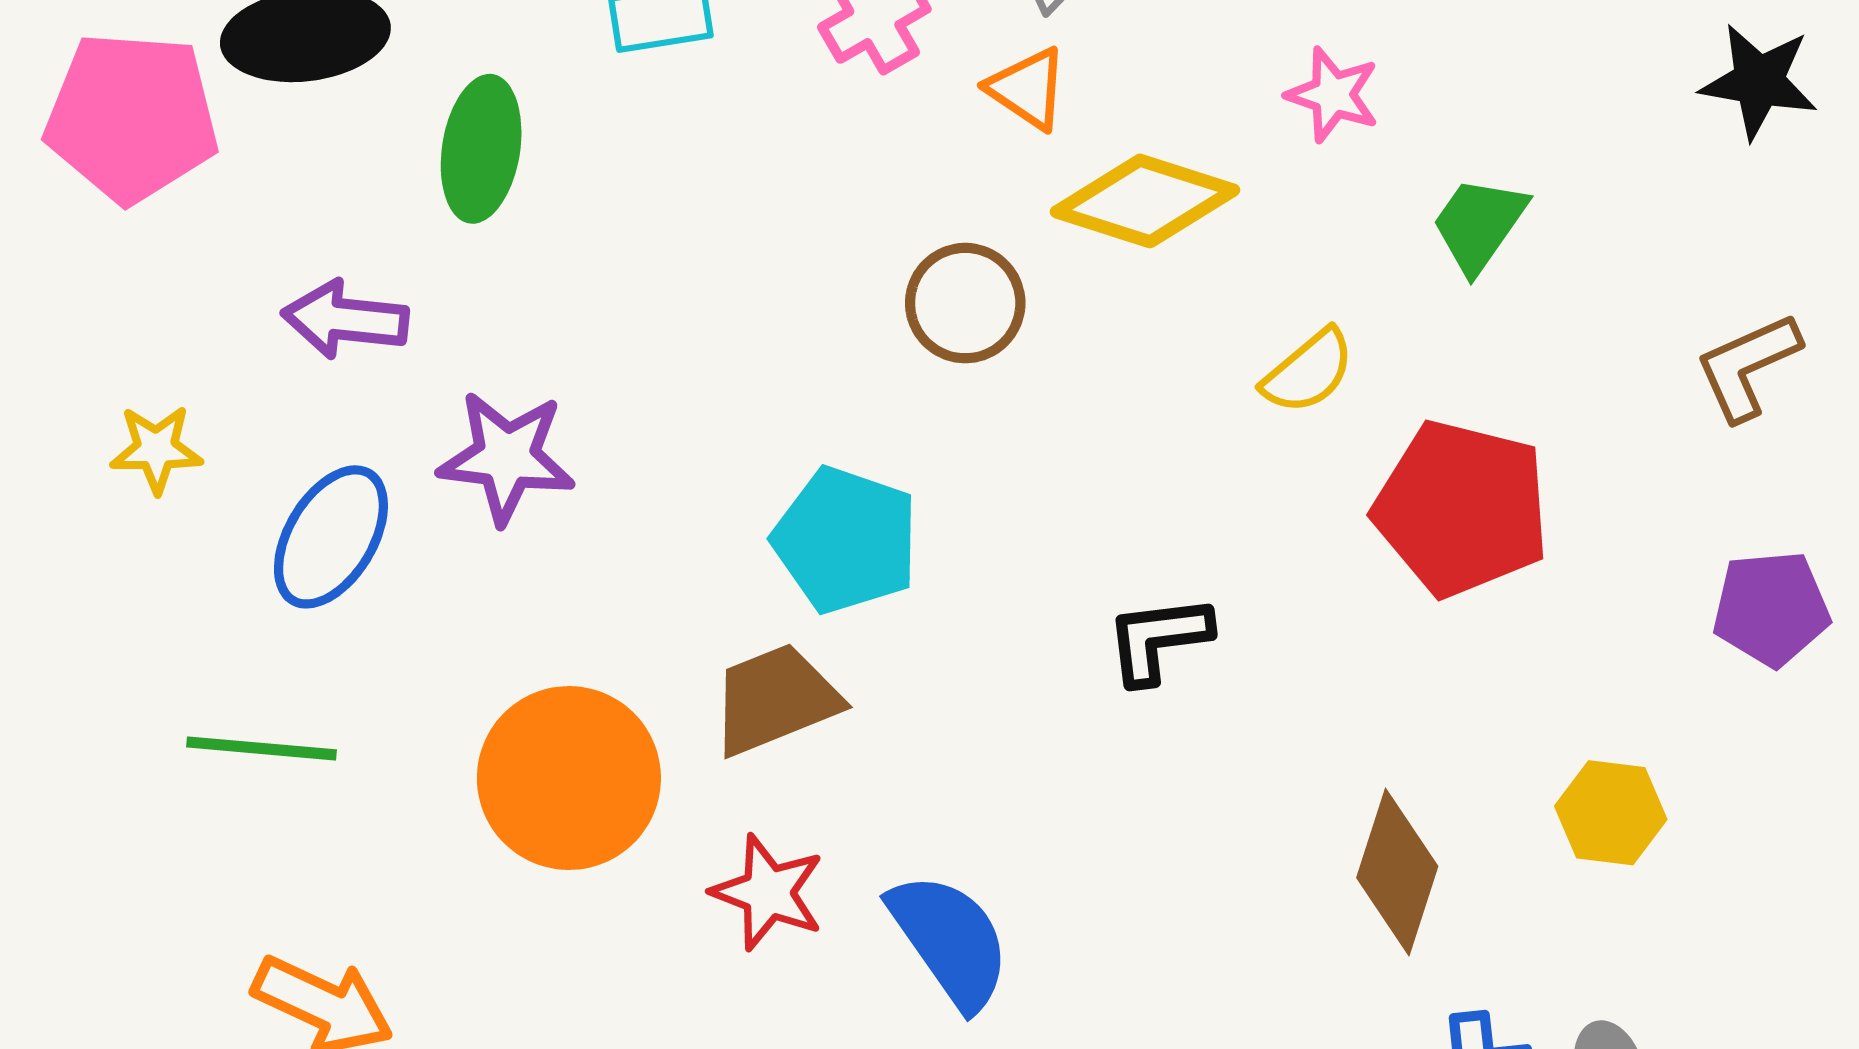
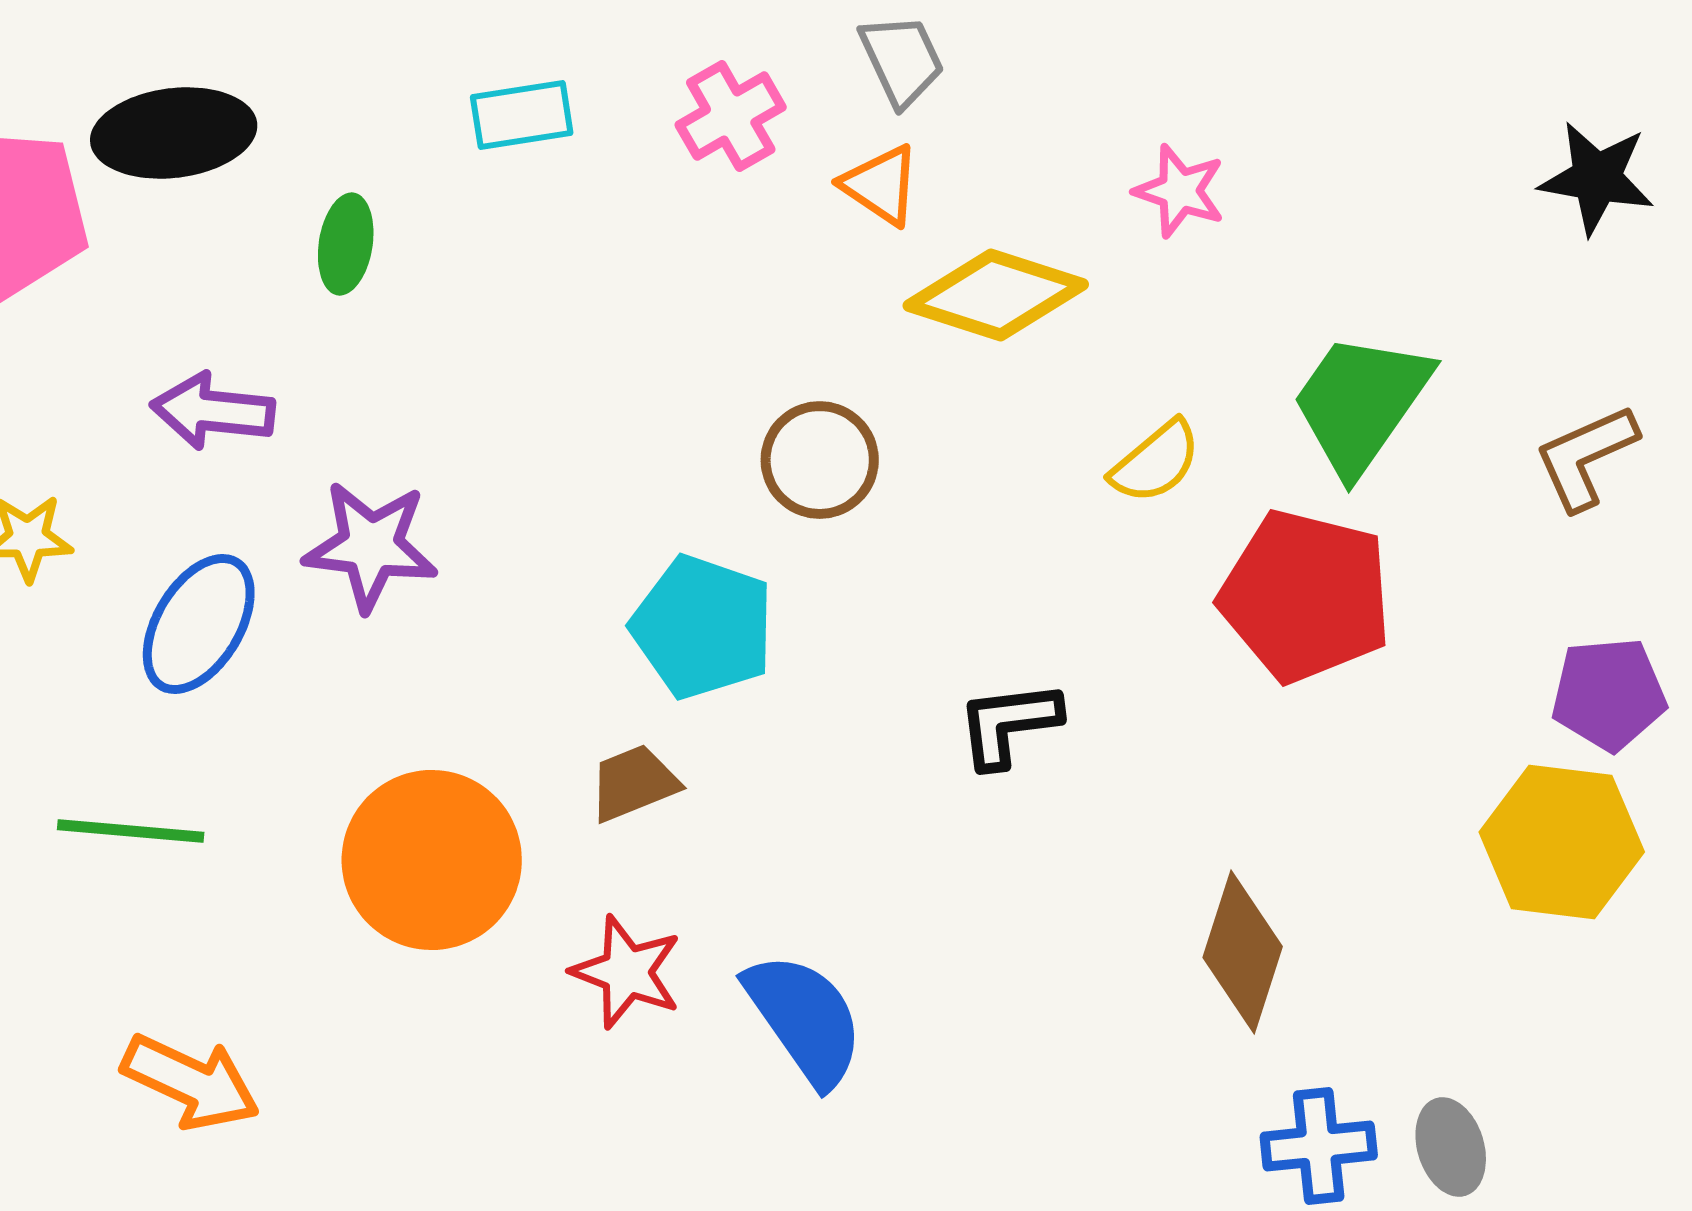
green ellipse: (481, 149) -> (346, 244), size x0.7
green trapezoid: (1479, 224) -> (1361, 403), moved, size x1.5
brown circle: (965, 303) -> (820, 460), moved
brown trapezoid: (775, 699) -> (634, 783), size x0.7
yellow hexagon: (1611, 813) -> (1562, 842), moved, size x1.5

